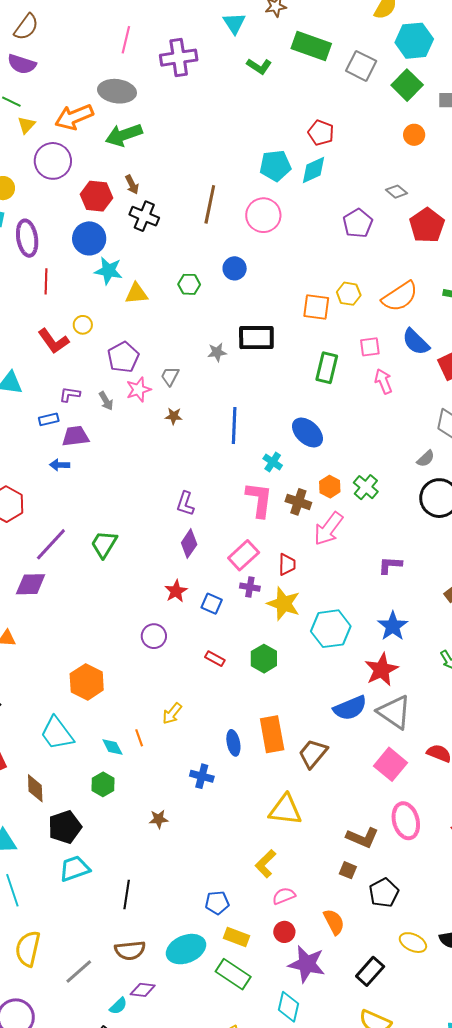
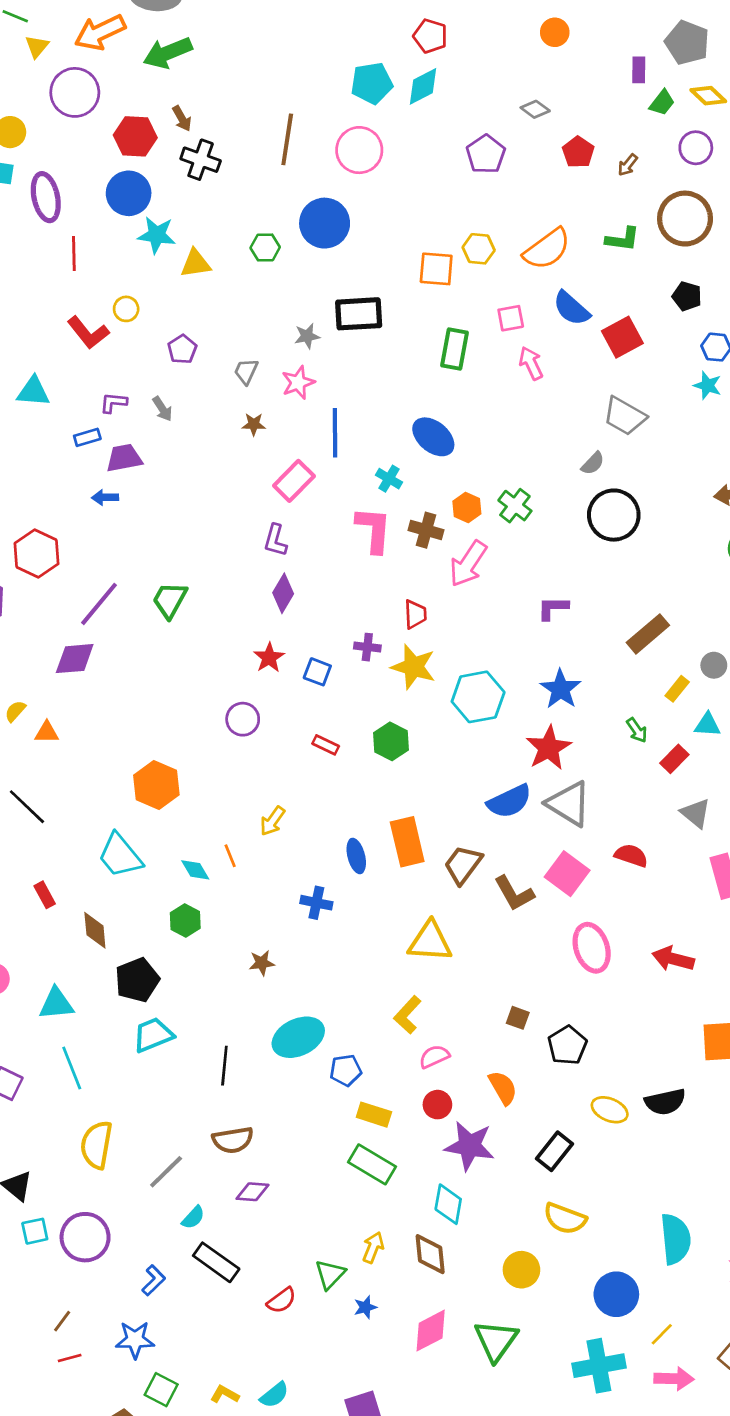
red pentagon: (427, 225) -> (578, 152), size x0.7
blue circle: (235, 268) -> (325, 223), size x1.6
purple pentagon: (123, 357) -> (182, 349), size x0.7
pink star: (139, 390) -> (298, 383), moved
pink rectangle: (244, 555) -> (294, 481), moved
brown L-shape: (362, 838) -> (514, 893), moved, turned 40
cyan ellipse: (186, 949) -> (298, 1037), moved
cyan semicircle: (118, 1006) -> (193, 1218), moved

